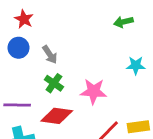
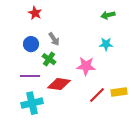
blue circle: (18, 48) -> (31, 44), moved
cyan star: (136, 65) -> (106, 44), moved
green cross: (54, 83) -> (49, 59), moved

